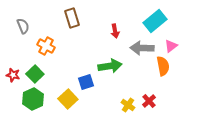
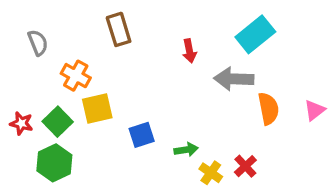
pink triangle: (171, 46) -> (315, 110), moved
green arrow: (110, 66) -> (186, 150), moved, size x0.6
yellow square: (68, 99) -> (97, 109), moved, turned 30

